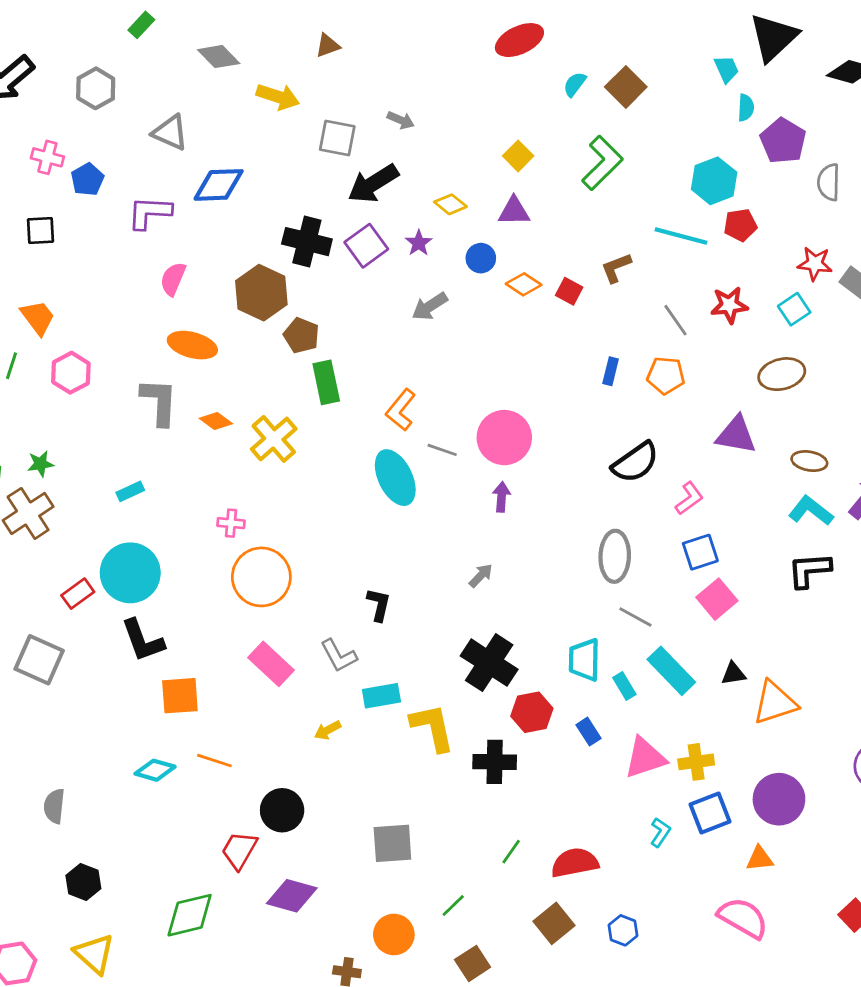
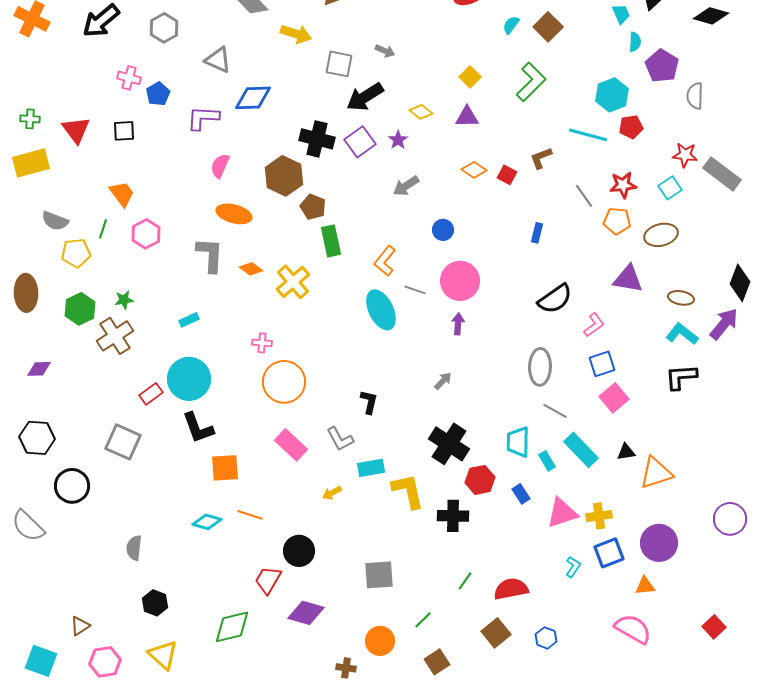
blue circle: (481, 258) -> (443, 230), moved
orange pentagon: (666, 375) -> (617, 221), moved

